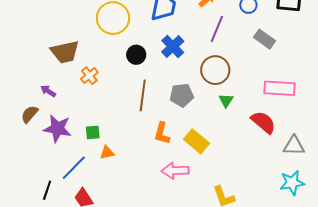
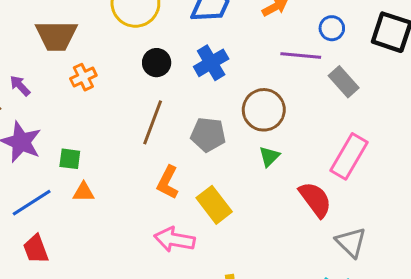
purple line: (217, 29) -> (301, 55), moved, turned 60
pink rectangle: (279, 88) -> (349, 156), turned -76
gray triangle: (294, 146) -> (351, 242), turned 30

